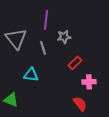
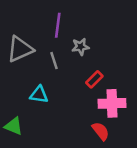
gray triangle: (16, 39) -> (20, 49), turned 45
pink cross: (89, 82) -> (112, 103), size x1.5

